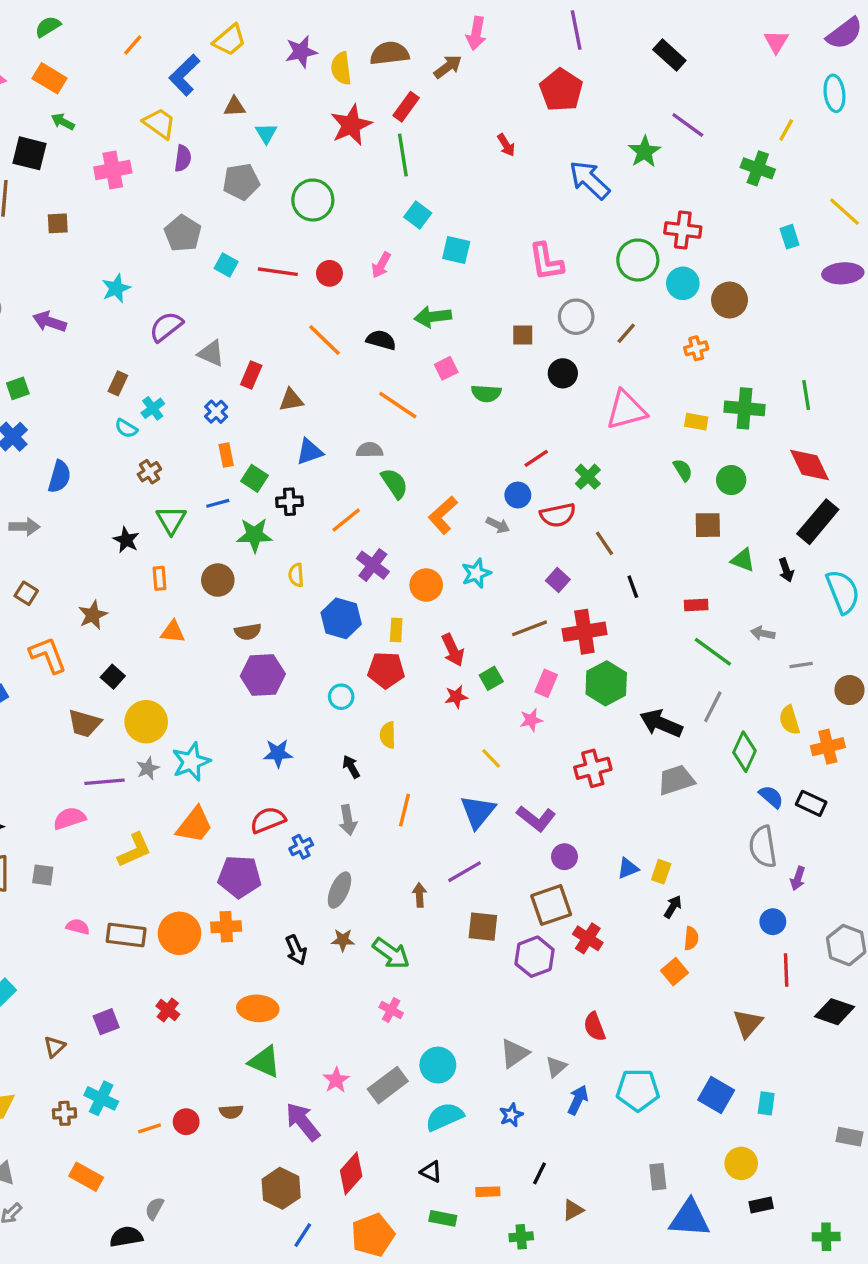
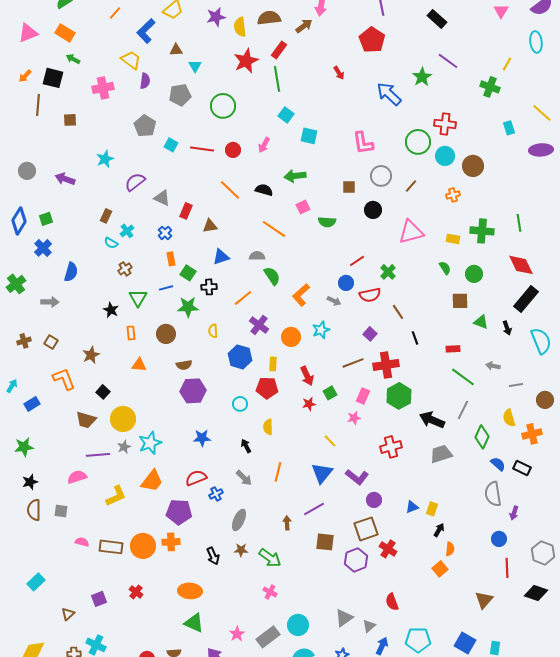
gray arrow: (348, 820) -> (244, 478), turned -36

